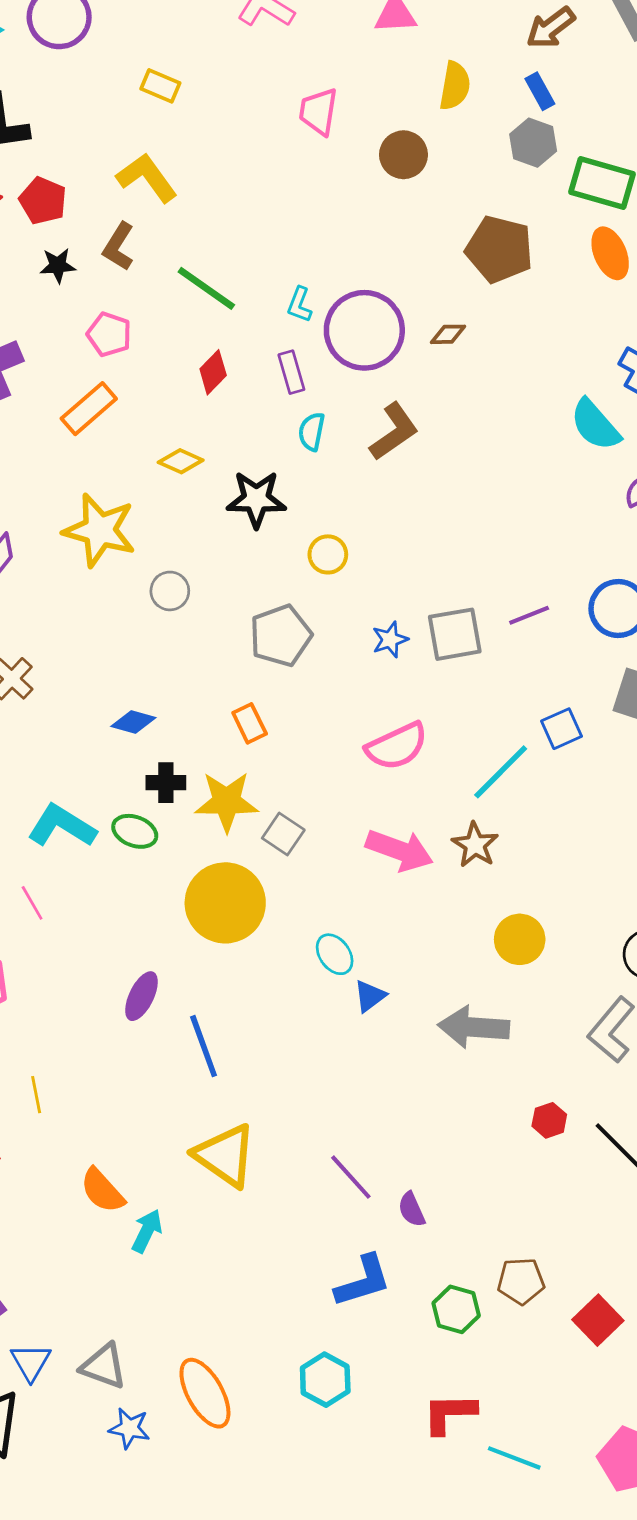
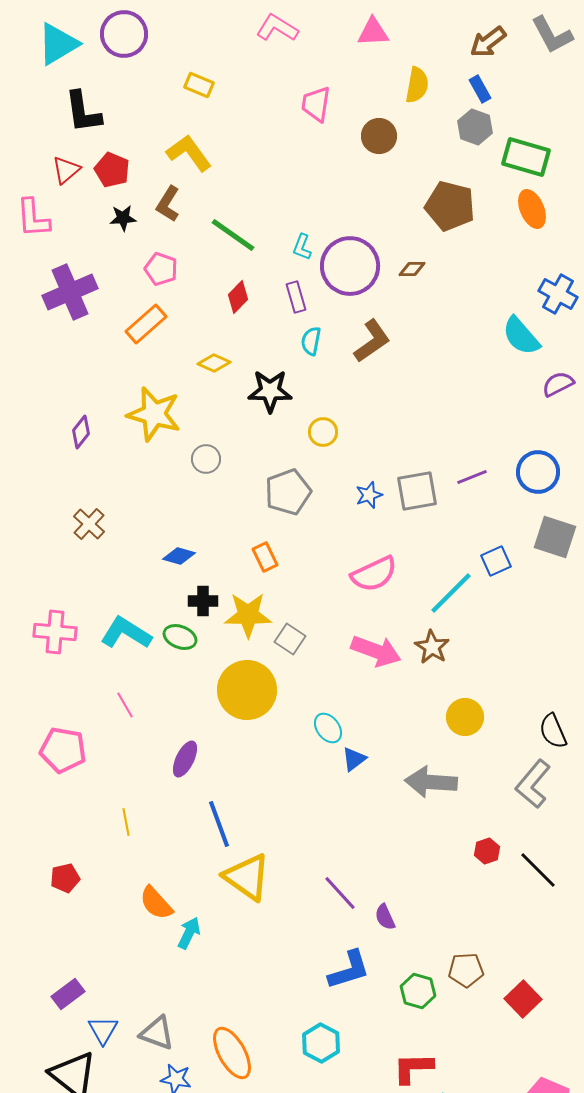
pink line: (32, 903) -> (125, 705), moved
blue line: (204, 1046) -> (219, 824), moved
yellow line: (36, 1095) -> (126, 822), moved

